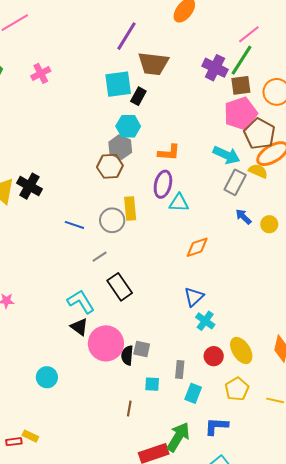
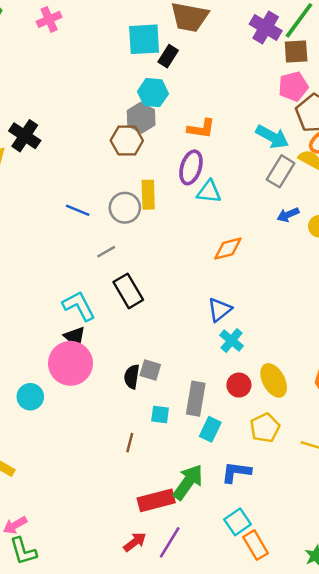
pink pentagon: (241, 113) -> (293, 86), size x0.7
black cross: (29, 186) -> (25, 136), moved
blue arrow: (243, 217) -> (288, 215), turned -72
pink circle: (106, 343) -> (70, 363), moved
gray rectangle: (180, 369) -> (196, 399), size x1.5

